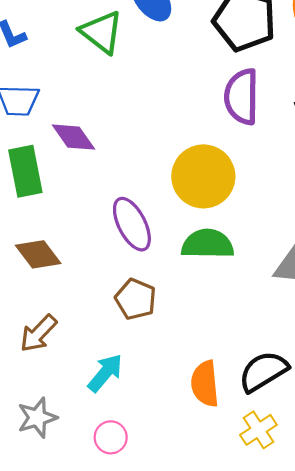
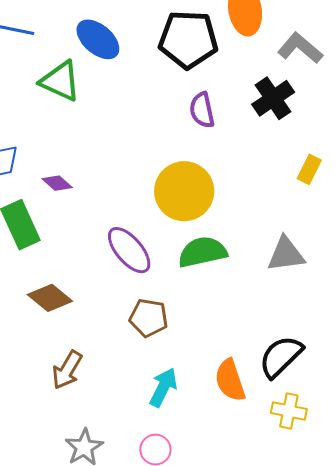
purple semicircle: (242, 97) -> (202, 110), size x0.7
purple diamond: (73, 137) -> (57, 183), size x0.7
cyan arrow: (105, 373) -> (163, 387), moved
yellow cross: (258, 430) -> (289, 411), turned -32

